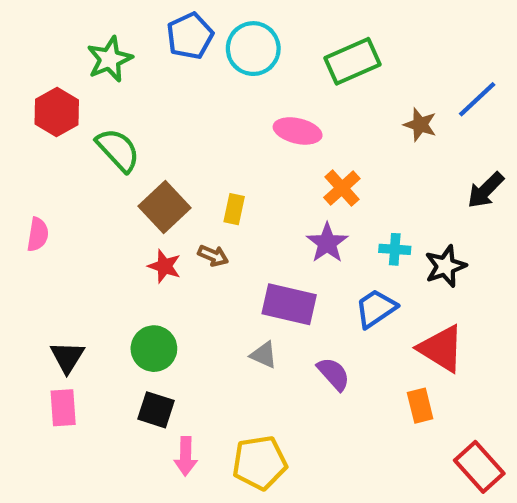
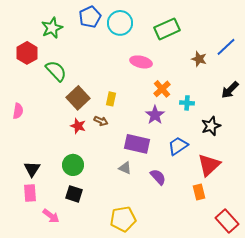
cyan cross: (395, 249) -> (187, 103), moved
red triangle: (441, 349) -> (209, 165), turned 45
pink arrow: (186, 456) -> (51, 216), moved, turned -54

